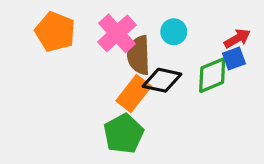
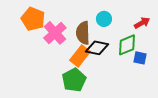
pink cross: (117, 33) -> (55, 33), moved
blue square: (234, 58) -> (140, 58), moved, turned 32

